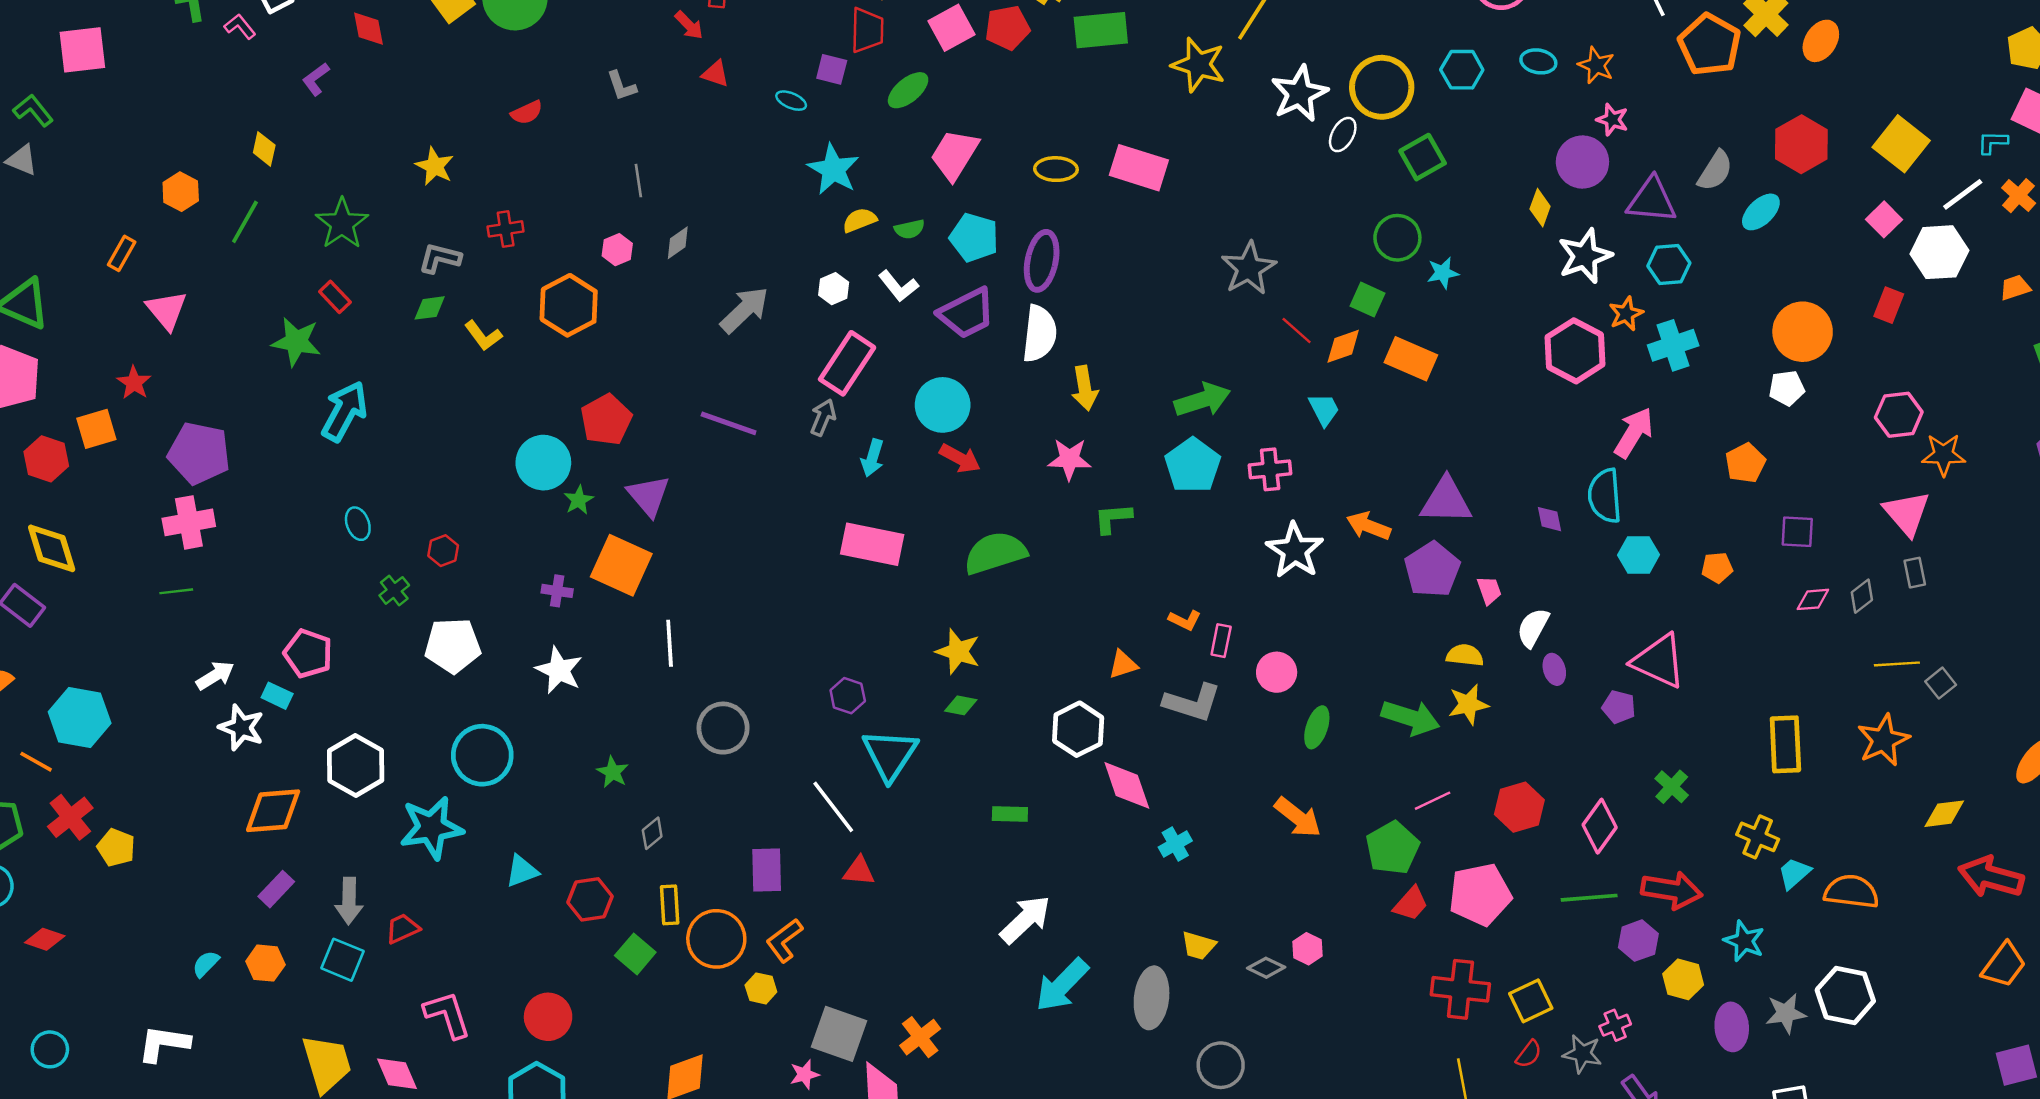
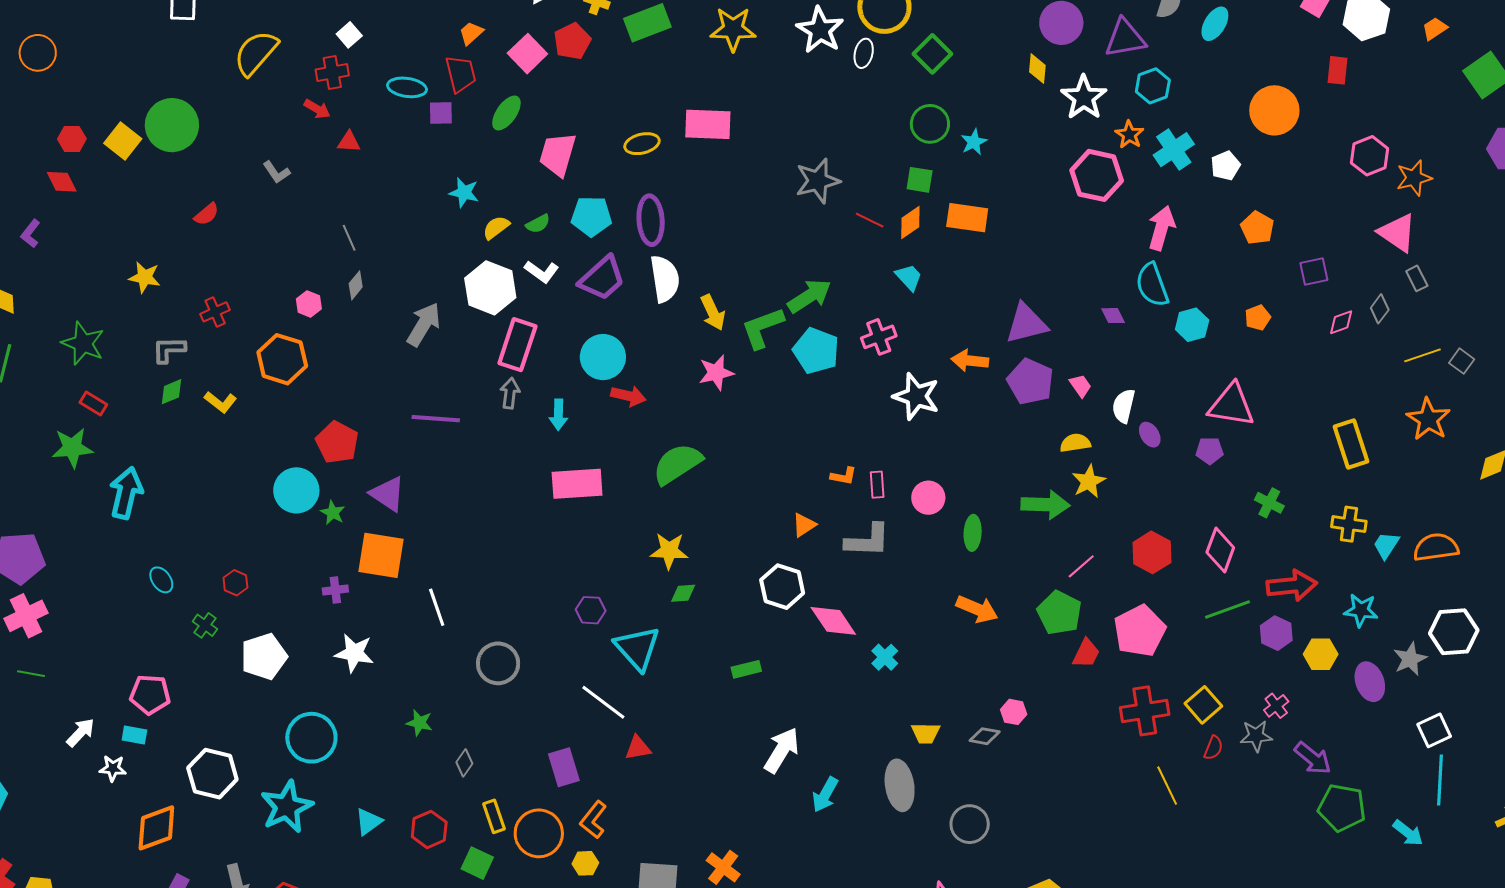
cyan ellipse: (791, 101) -> (407, 87), moved, size x1.5
cyan star: (833, 169) -> (464, 193), size x0.7
gray line: (638, 181) -> (349, 238), moved
gray star: (1249, 268) -> (818, 181), turned 30
white hexagon: (834, 289) -> (490, 288), size x2.0
white pentagon: (1787, 388) -> (1226, 166), moved
green L-shape: (1113, 518) -> (762, 328), moved, size x1.4
green line: (176, 591) -> (31, 674), turned 32
white star: (241, 728) -> (113, 768), size x0.7
cyan arrow: (1062, 985) -> (825, 795), size x0.7

